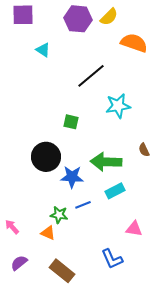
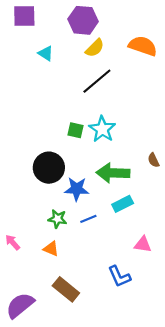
yellow semicircle: (109, 17) -> (95, 48), moved
cyan star: (118, 106) -> (102, 129), moved, turned -30
green star: (59, 215) -> (57, 219), moved
purple semicircle: (19, 263) -> (20, 305), moved, size x1.6

